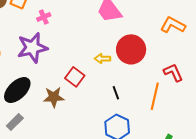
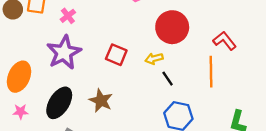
yellow arrow: (102, 59) -> (154, 59), moved
red square: (75, 77) -> (116, 55), moved
brown star: (54, 97) -> (101, 101), turned -30

